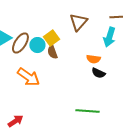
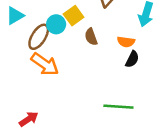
brown ellipse: (20, 43) -> (39, 37), moved
brown semicircle: (52, 52) -> (91, 37), moved
black semicircle: (98, 73) -> (132, 59), turned -88

